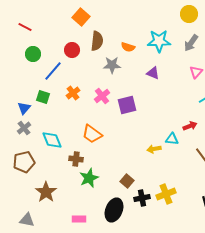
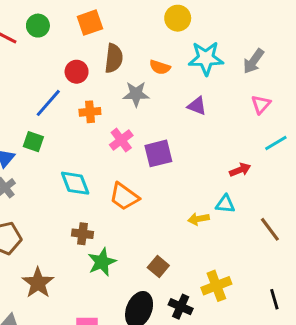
yellow circle: (189, 14) -> (178, 18), moved
orange square: (81, 17) -> (90, 23), turned 30
green circle: (33, 54) -> (38, 26), moved
orange cross: (73, 93) -> (90, 112), moved, turned 32
red arrow: (190, 126) -> (240, 170), moved
orange trapezoid: (92, 134) -> (124, 197), moved
cyan diamond: (52, 140) -> (75, 183), moved
black cross: (142, 198) -> (181, 307), moved, turned 35

